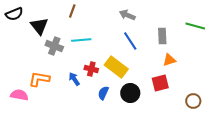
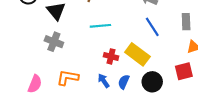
gray cross: (54, 46) -> (54, 42), moved
orange L-shape: (39, 79) -> (68, 78), moved
blue arrow: (74, 79) -> (104, 81), moved
pink semicircle: (19, 95) -> (35, 84), turned 102

